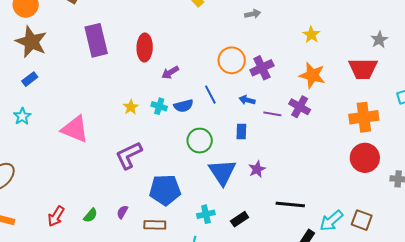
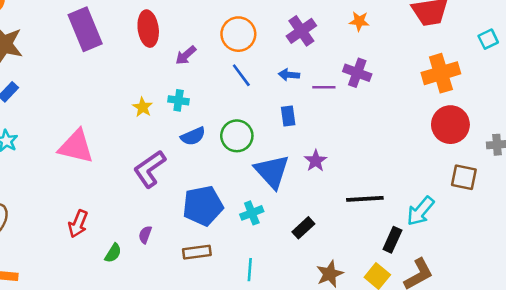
orange circle: (232, 60) -> (238, 34), moved
orange star: (312, 75) -> (359, 21), moved, size x0.6
blue semicircle: (184, 106) -> (193, 136), moved
purple semicircle: (122, 212) -> (145, 235), moved
cyan cross: (206, 214) -> (252, 213), moved
red arrow: (56, 216) -> (78, 224), moved
brown square: (362, 220) -> (464, 177), moved

